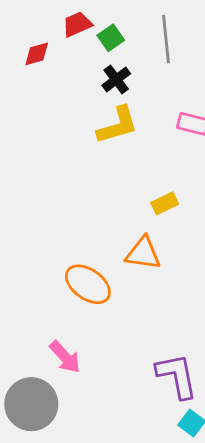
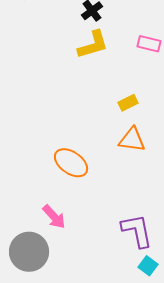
orange triangle: (143, 253) -> (132, 140), moved

